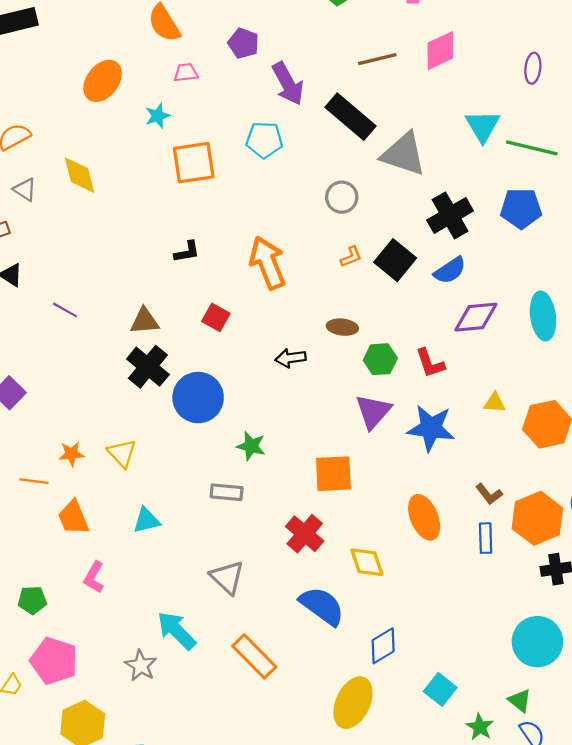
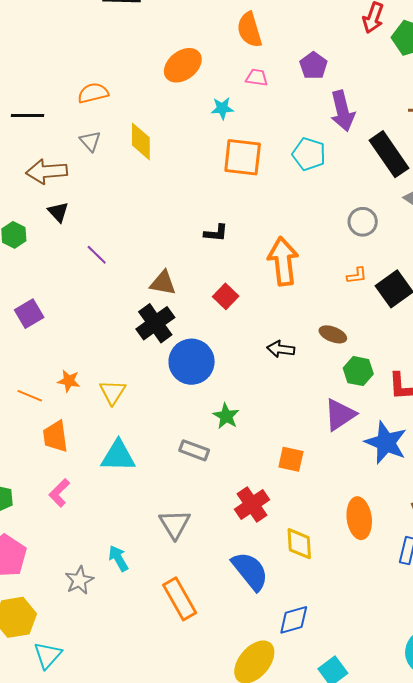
orange square: (333, 474) -> (291, 459), size x0.7
cyan triangle: (146, 520) -> (118, 456), size x1.4
cyan arrow: (177, 631) -> (118, 558), size x0.7

